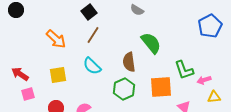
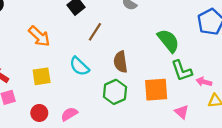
brown line: (93, 35) -> (95, 32), moved
green semicircle: (151, 43) -> (168, 41), moved
pink arrow: (204, 80) -> (204, 82), turned 32

